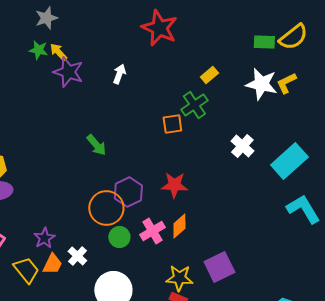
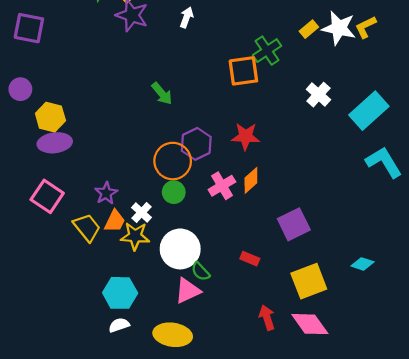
yellow rectangle: (209, 75) -> (309, 29), moved
orange square: (172, 124) -> (243, 71), size x1.4
green circle: (119, 237) -> (174, 192), moved
yellow star: (179, 278) -> (135, 236), moved

